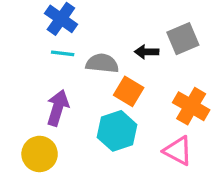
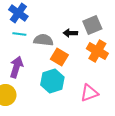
orange cross: (191, 106) -> (97, 51), moved
pink triangle: (178, 151) -> (89, 93), turned -48

